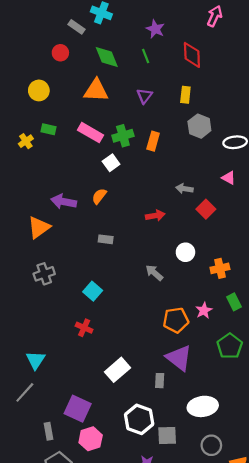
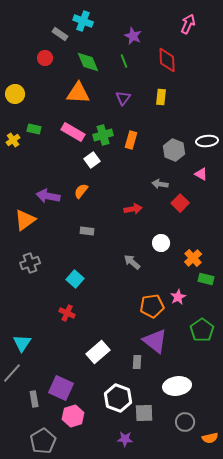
yellow circle: (39, 90) -> (15, 94), moved
gray hexagon: (199, 126) -> (174, 150), moved
orange cross: (220, 268) -> (193, 258), turned -30
green rectangle: (234, 302) -> (206, 279), moved, turned -49
gray rectangle: (49, 431) -> (34, 399), moved

